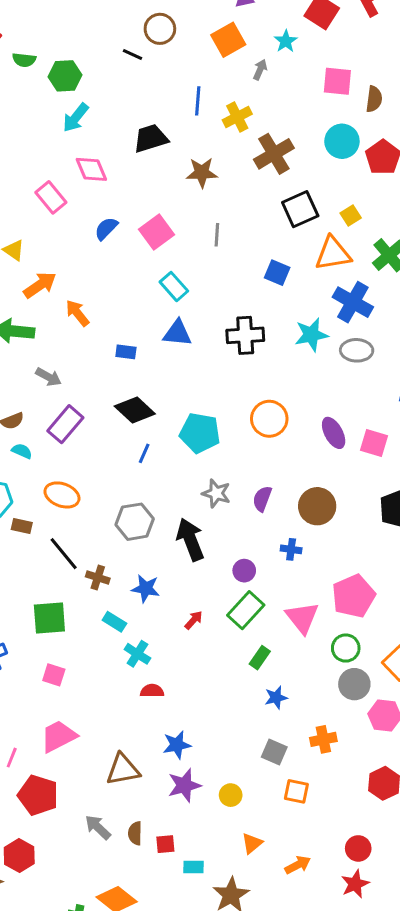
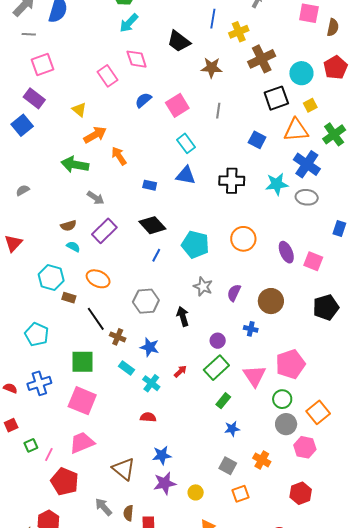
black trapezoid: (151, 138) -> (179, 41), turned -130
cyan circle: (342, 141) -> (301, 73), moved
black arrow: (190, 539) -> (183, 316), size x0.7
cyan cross: (137, 654) -> (151, 383), moved
pink square: (54, 675) -> (82, 401), size x1.8
orange cross: (323, 739) -> (262, 460), turned 36
brown triangle: (123, 770) -> (124, 469), turned 45
orange square: (296, 791) -> (241, 494), turned -36

